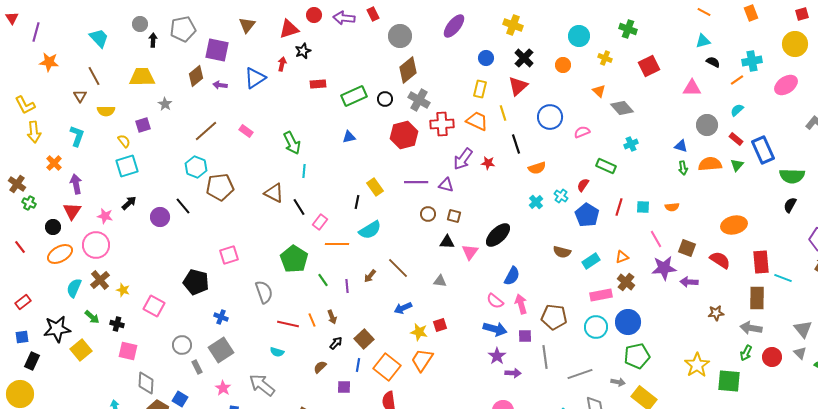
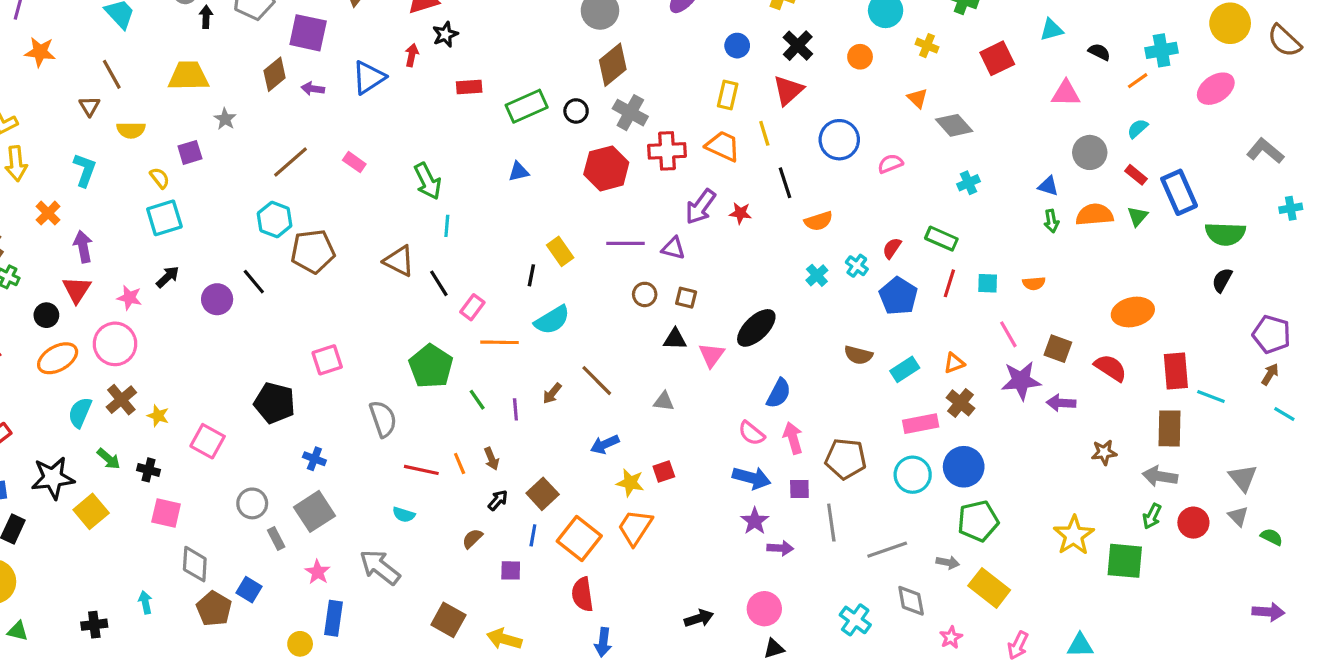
cyan triangle: (703, 41) -> (1051, 30), moved
green rectangle: (606, 166) -> (941, 239), moved

